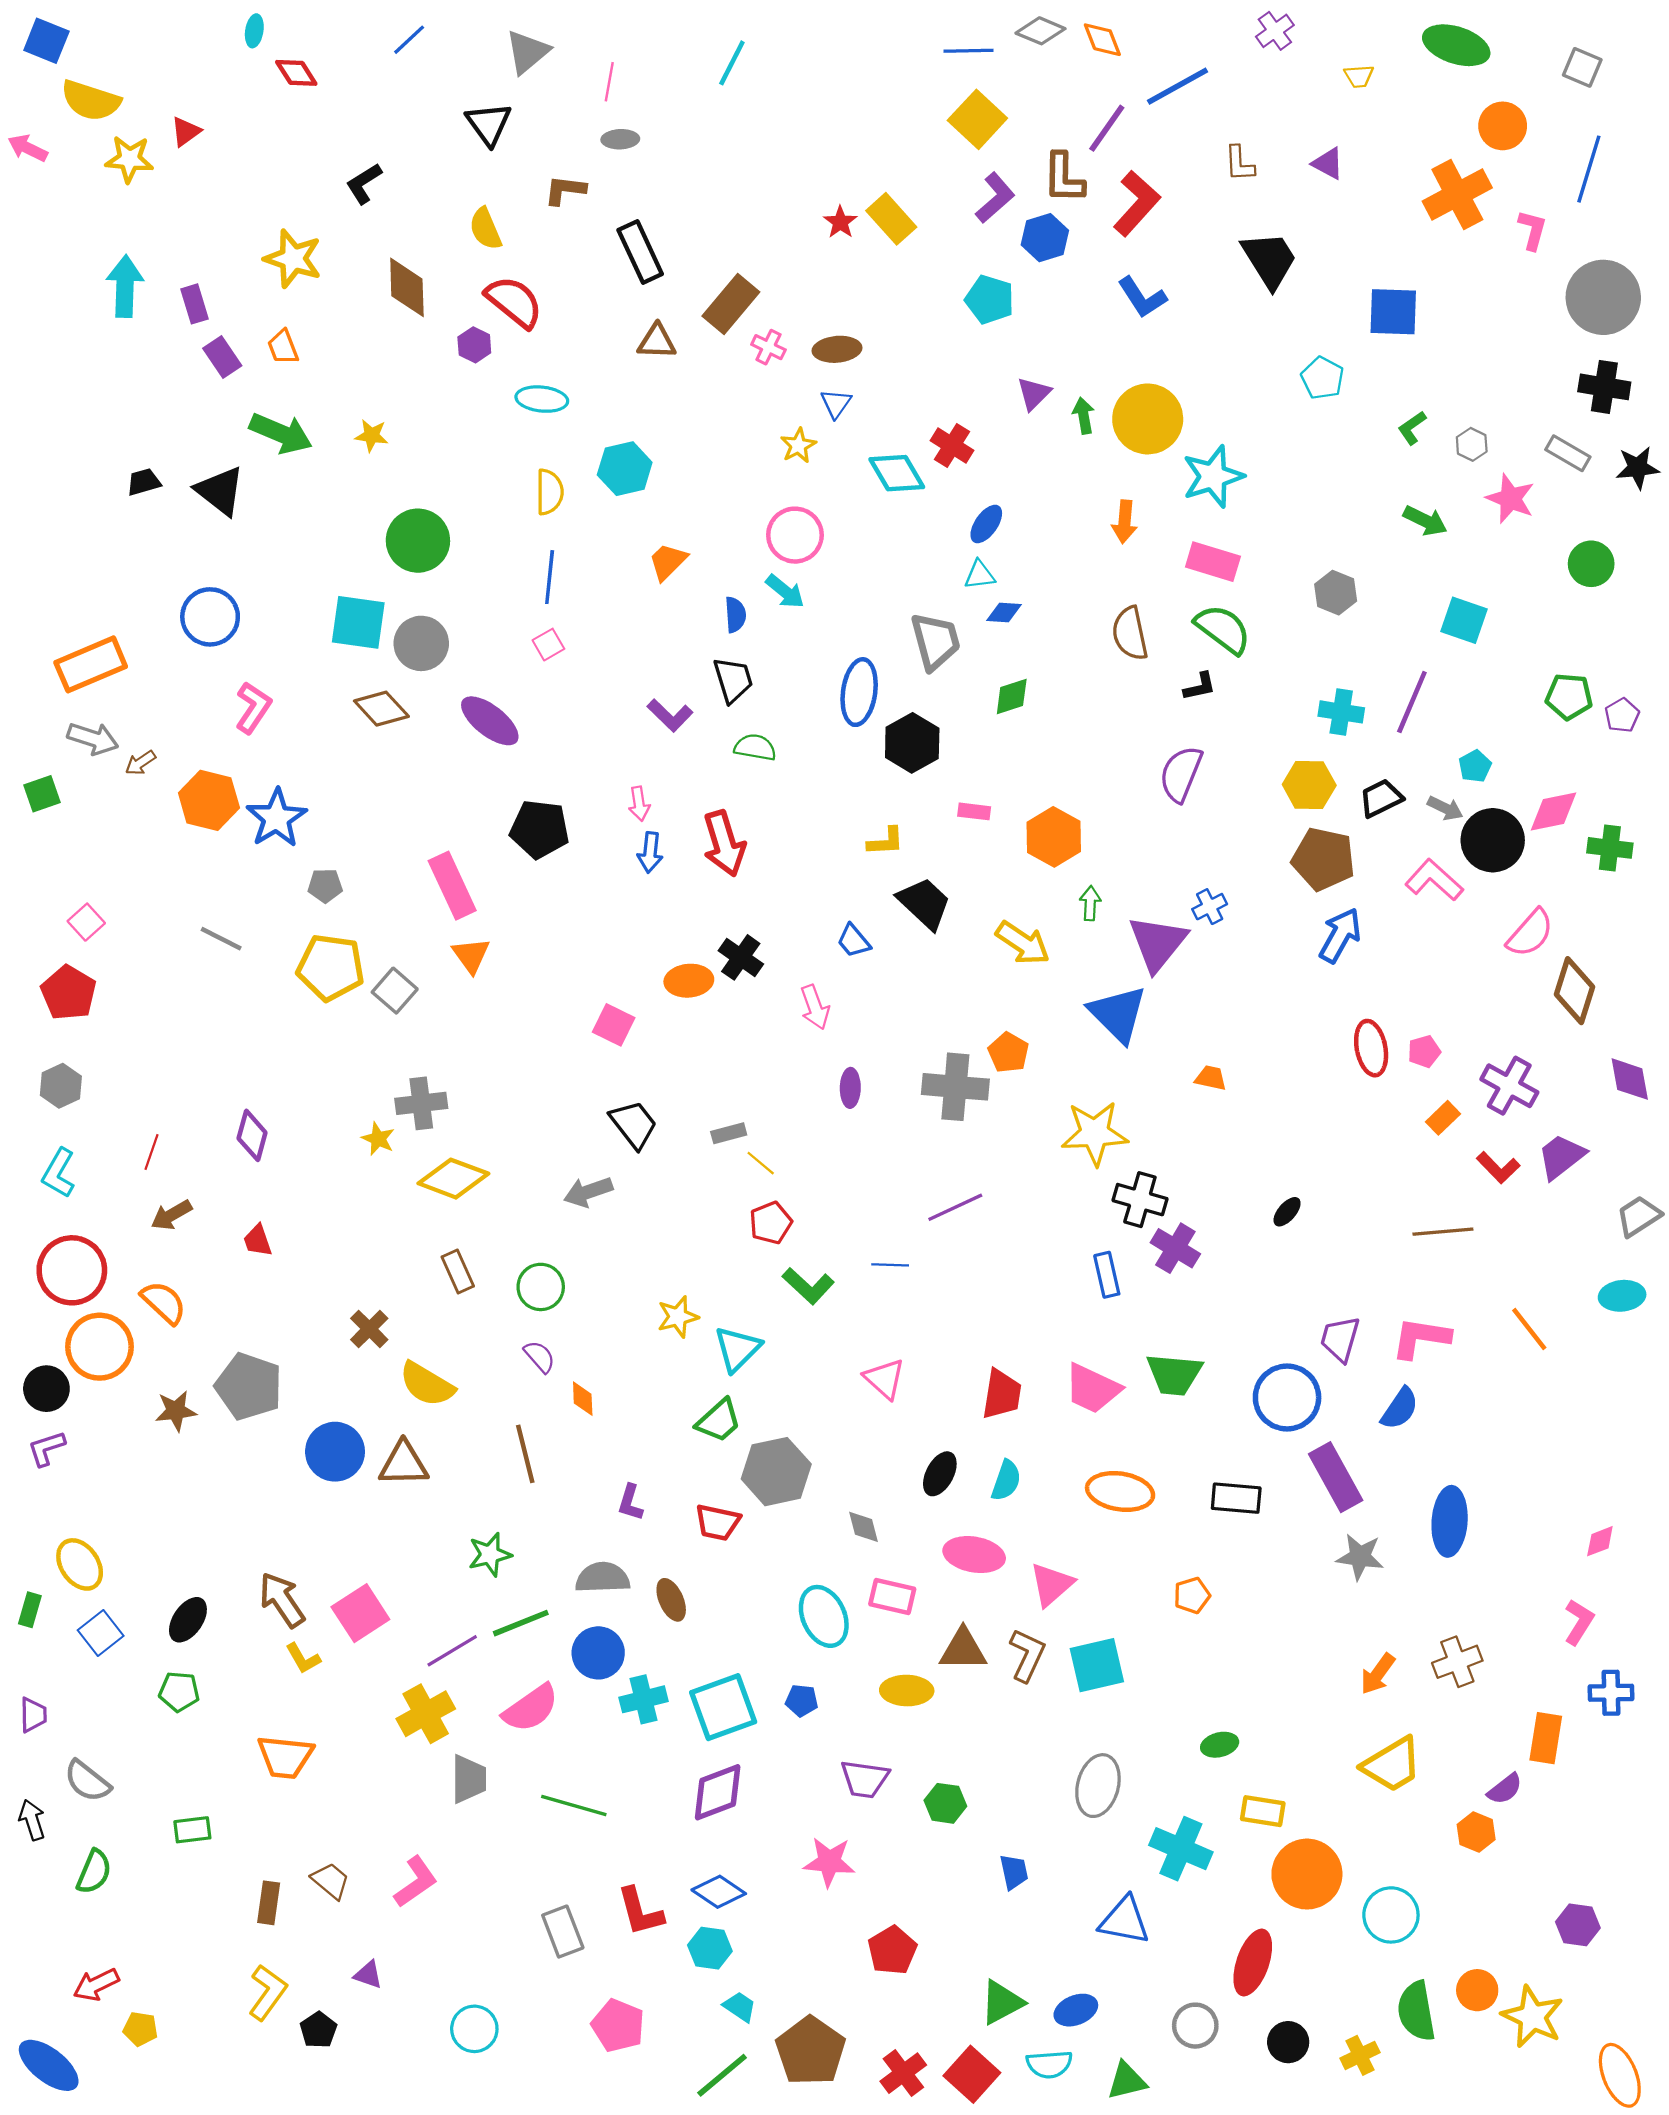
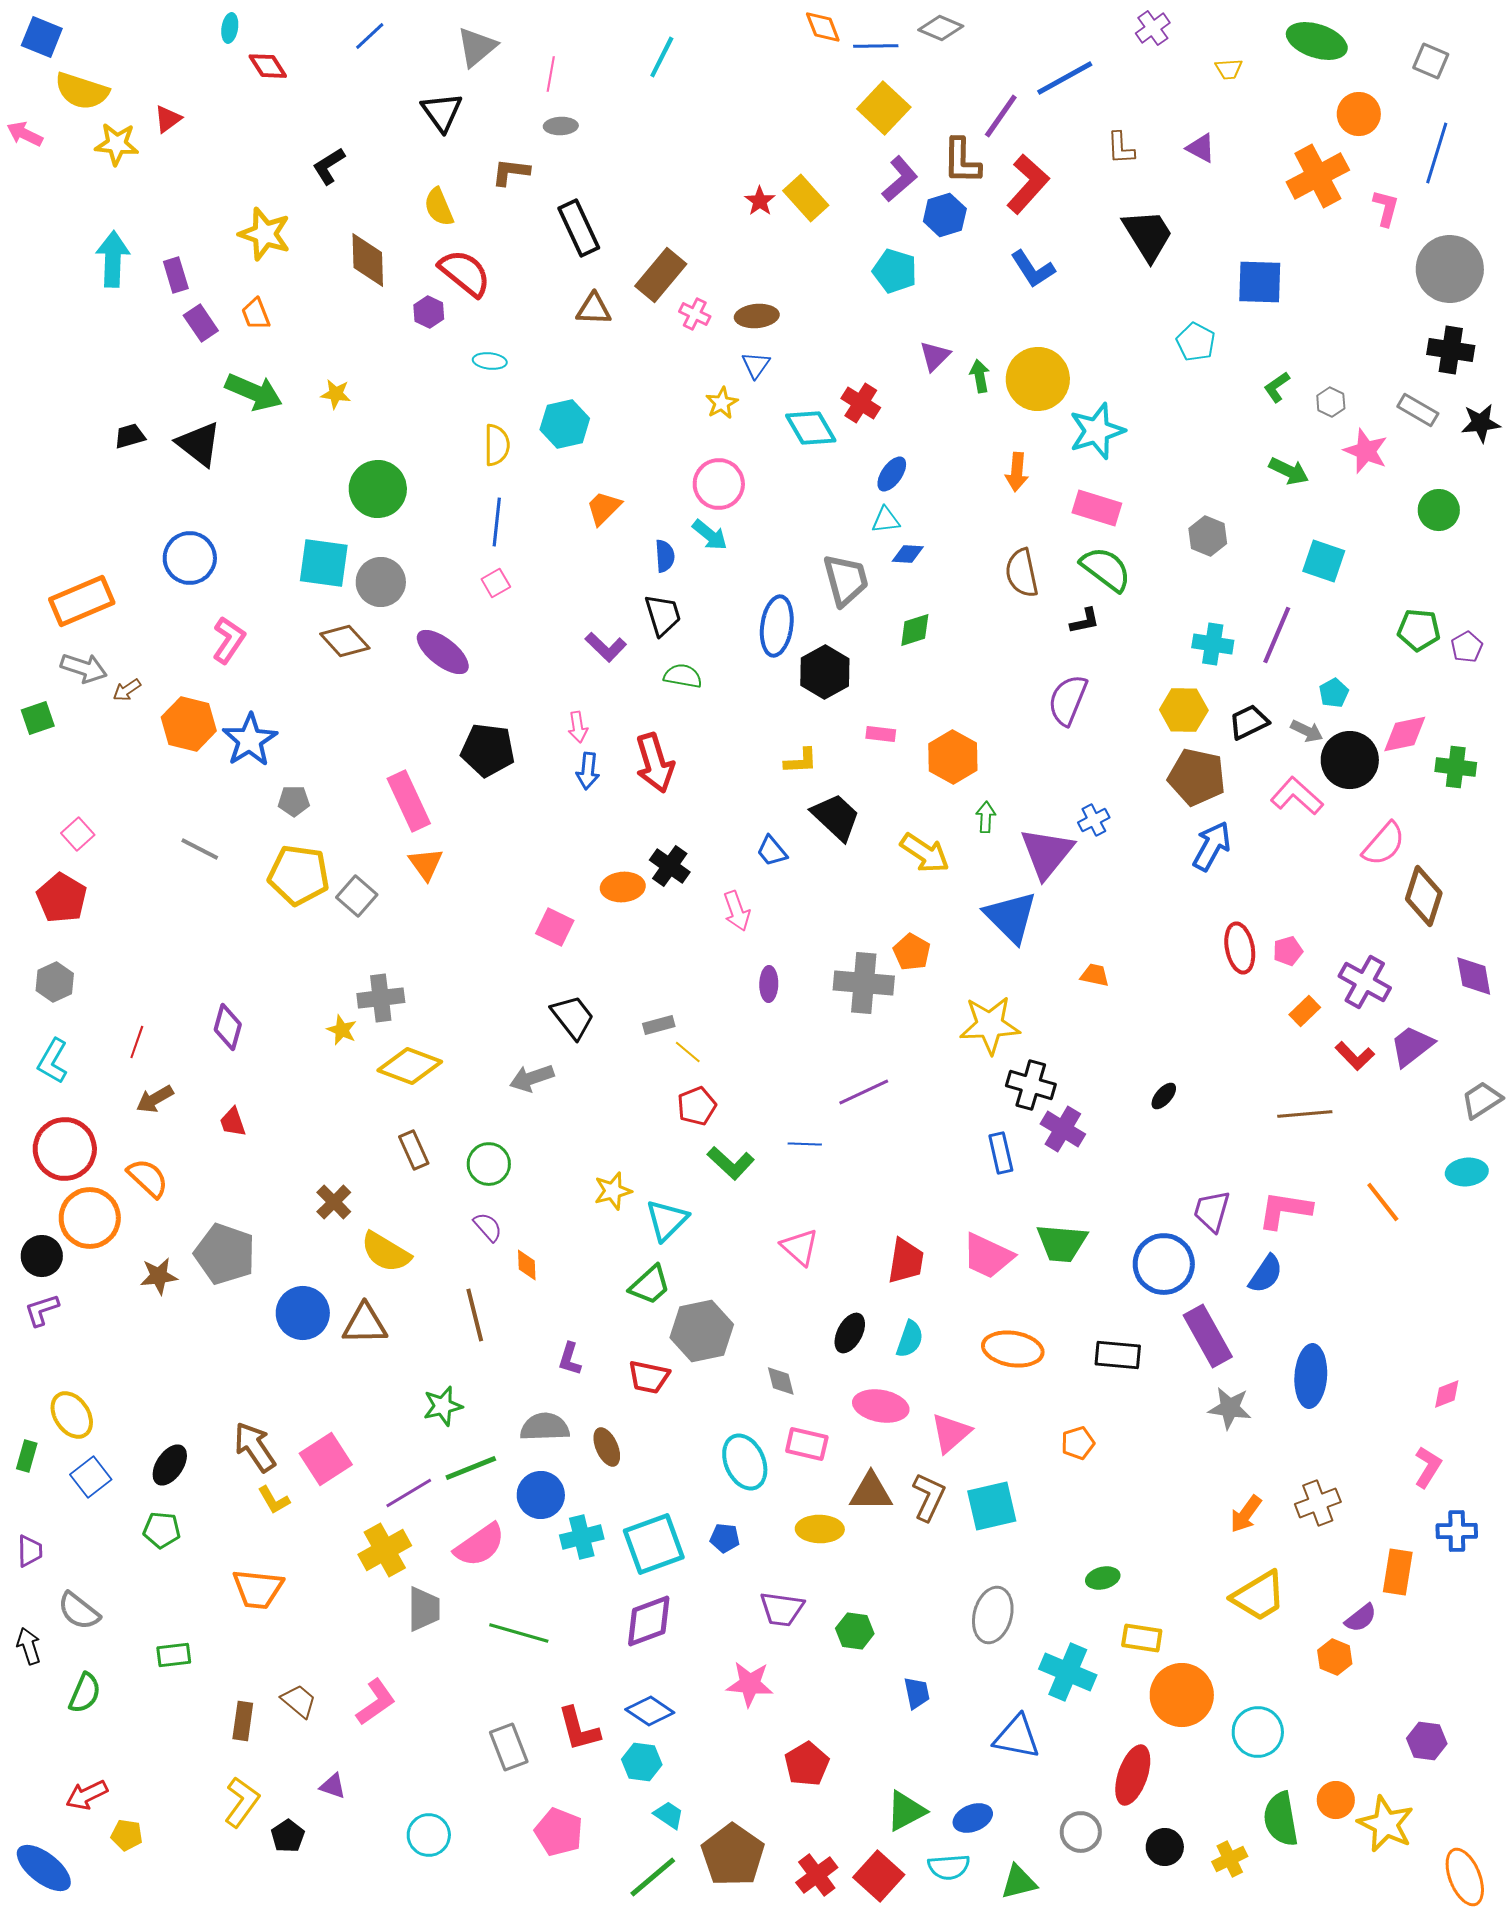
orange diamond: (1102, 40) -> (823, 27), moved
cyan ellipse: (542, 399) -> (490, 361), size x0.7

